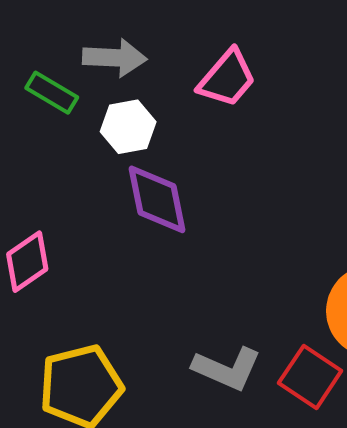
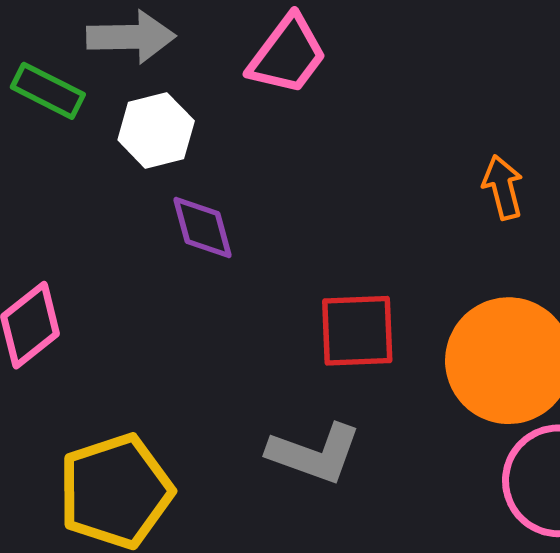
purple diamond: (157, 199) -> (202, 228), size x0.7
red square: (310, 377) -> (357, 331), moved, turned -32

